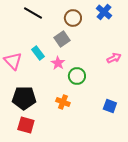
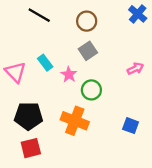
blue cross: (104, 12) -> (138, 14), moved
gray square: (62, 39) -> (88, 51), moved
orange cross: (63, 102) -> (75, 121), size x1.6
red square: (26, 125) -> (31, 148), turned -30

